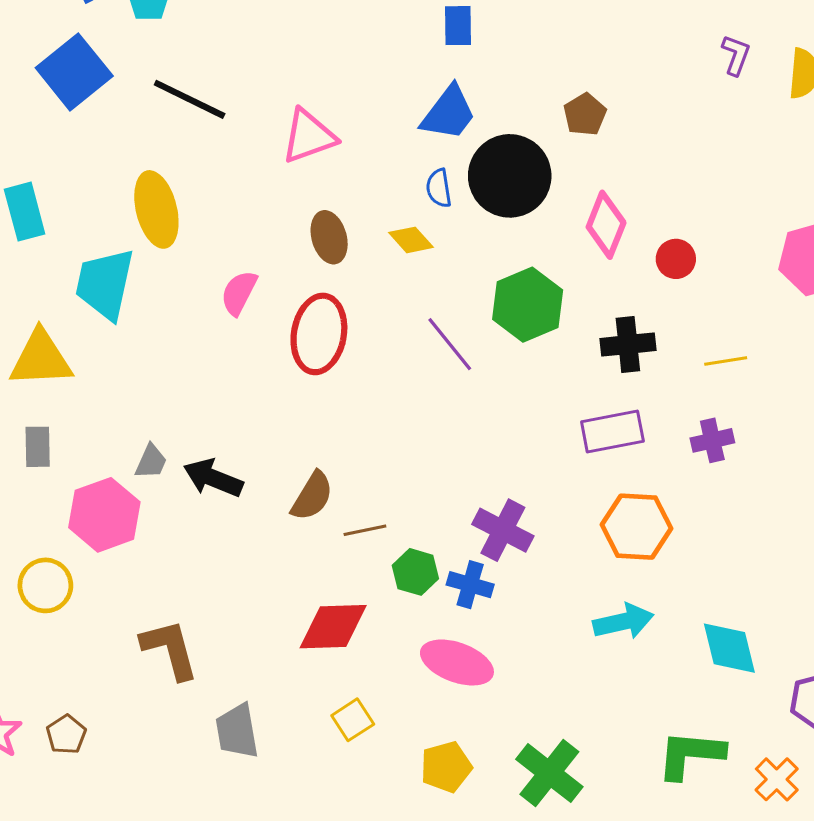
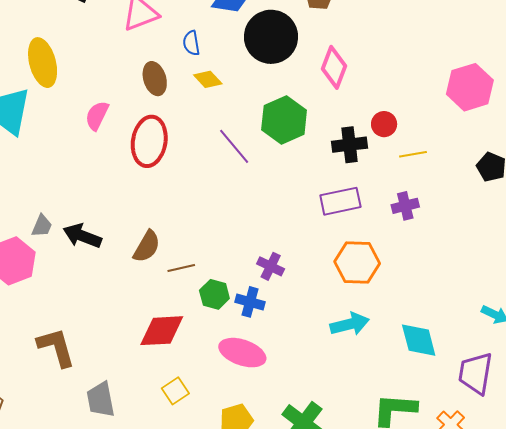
blue semicircle: (439, 188) -> (191, 43), moved
red circle: (676, 259) -> (384, 124), moved
purple cross: (503, 530) -> (271, 266), size x0.7

